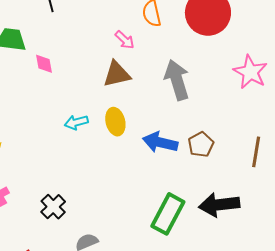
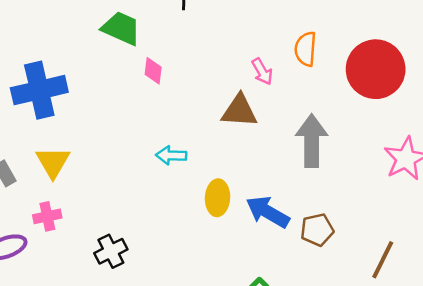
yellow ellipse: (115, 122) -> (218, 198), moved

